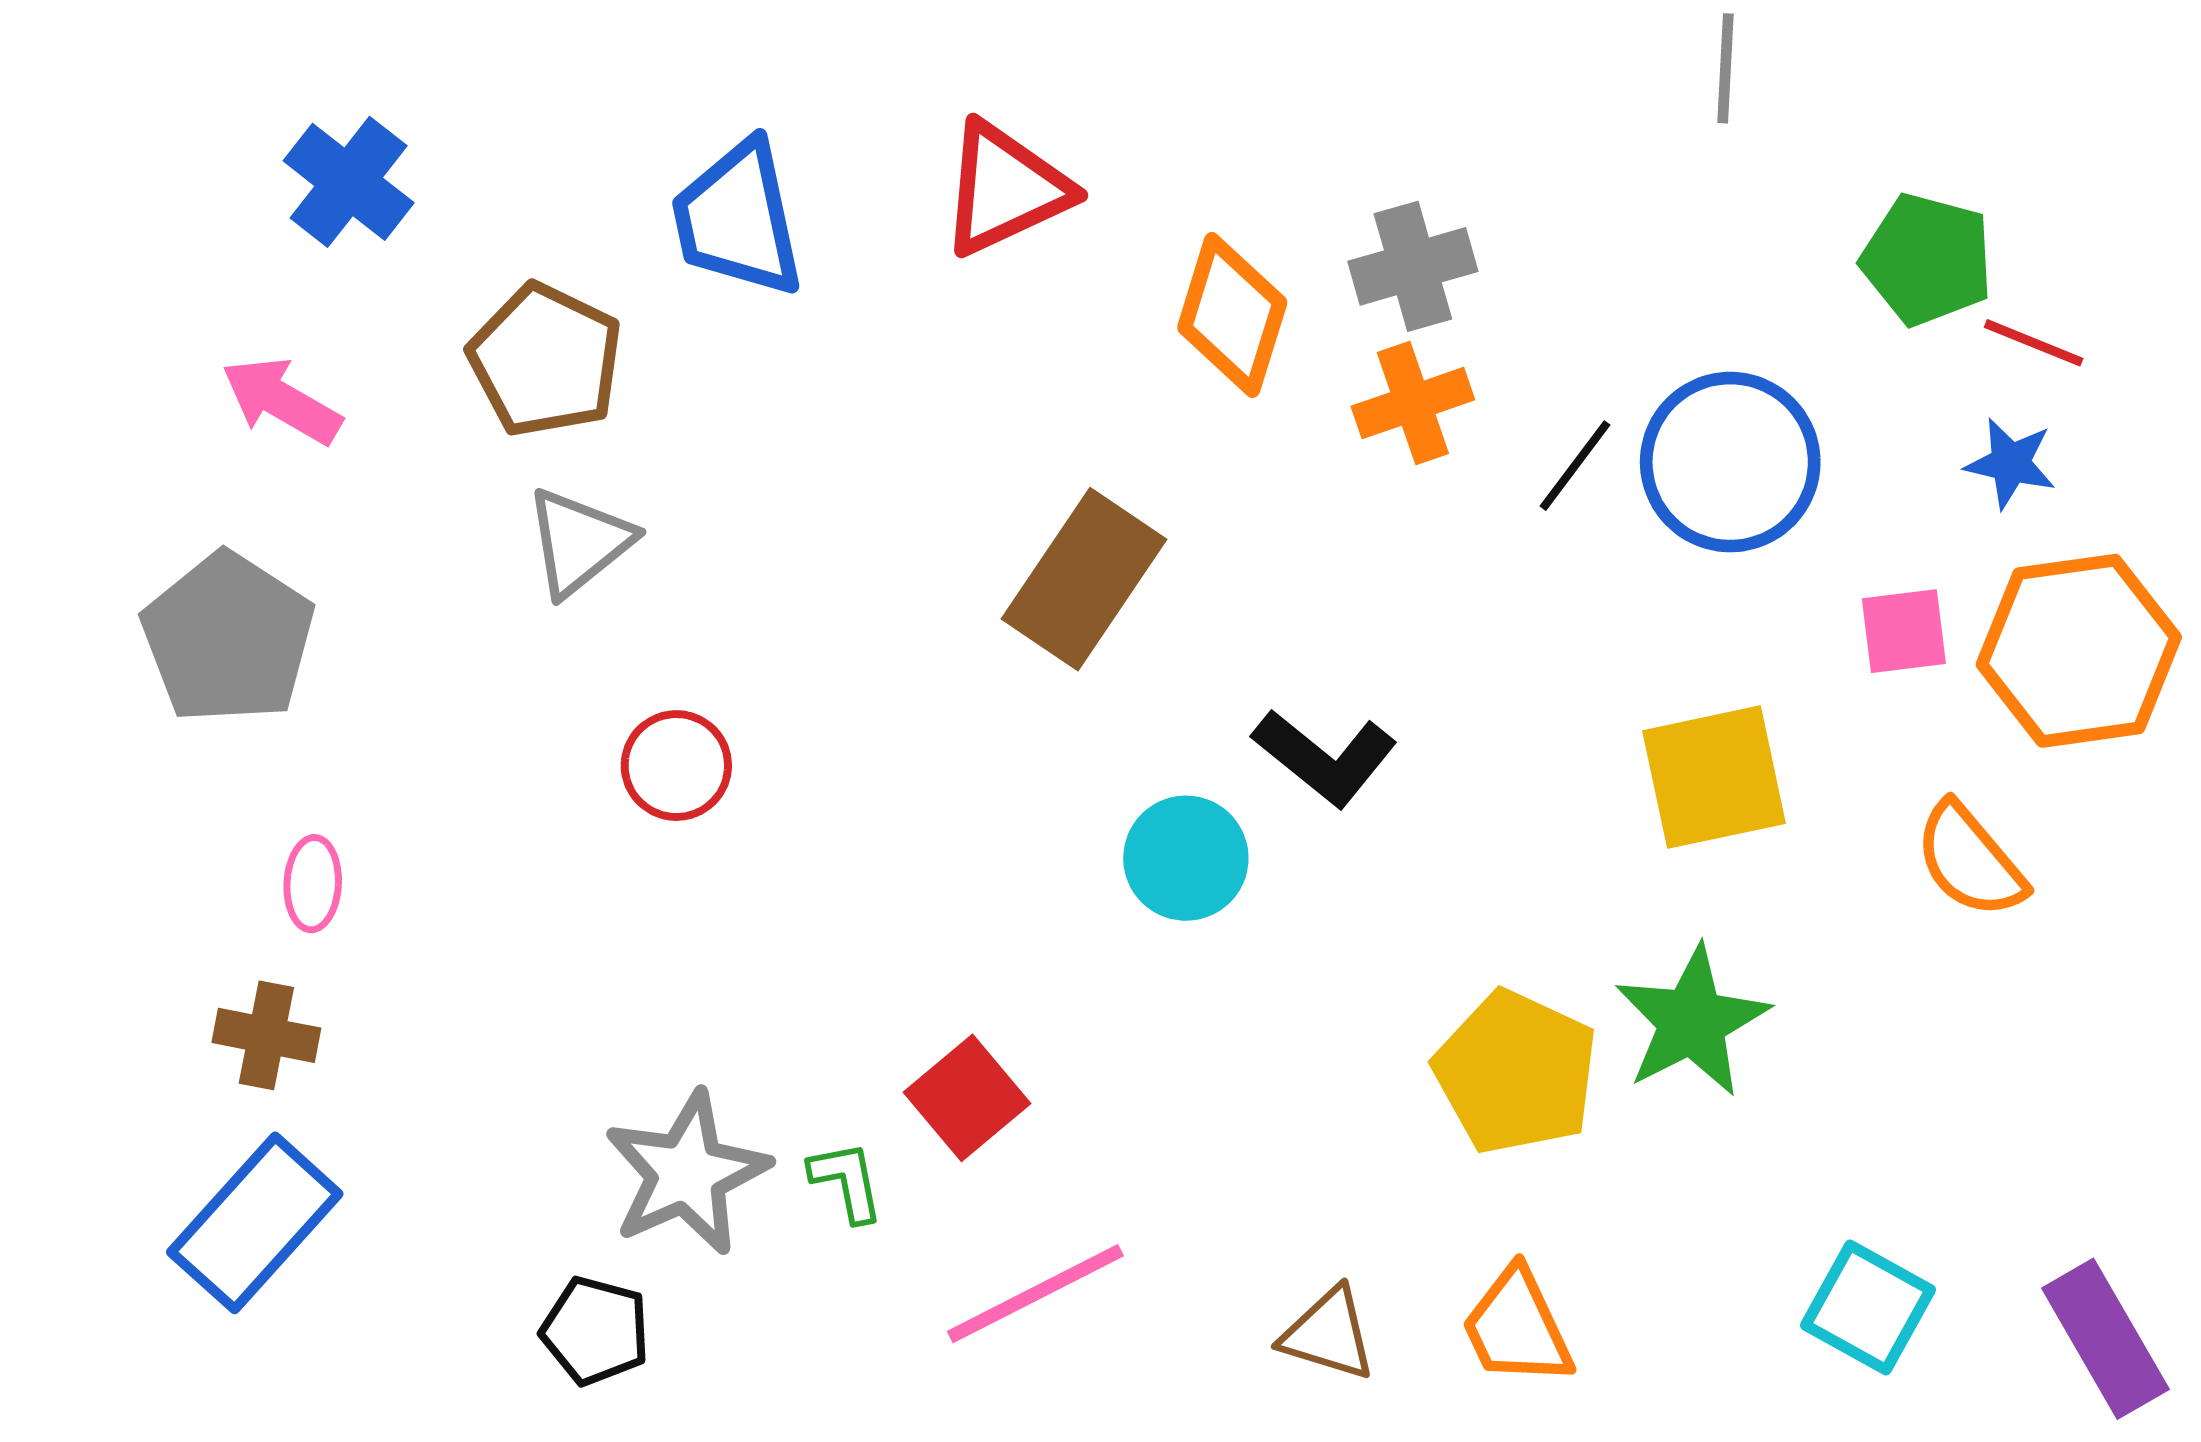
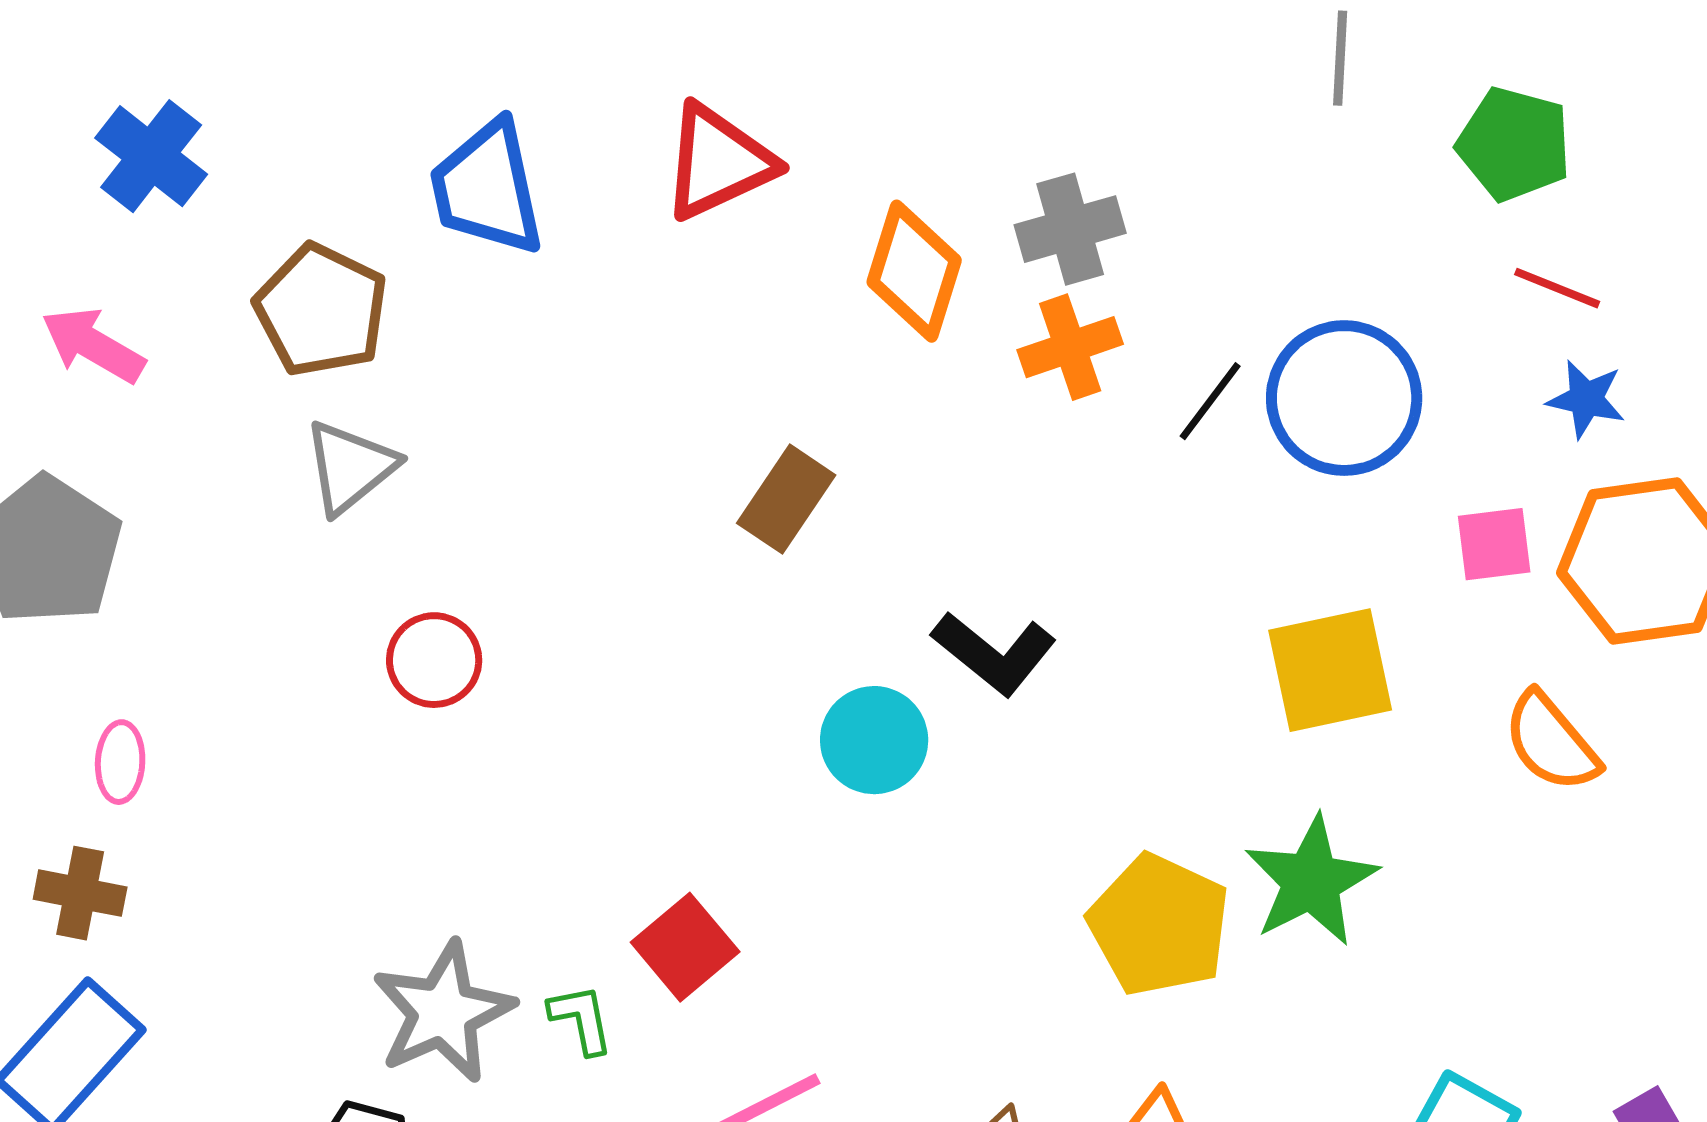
green pentagon: (1927, 259) -> (1514, 144), moved
red line: (2034, 343) -> (1557, 288), moved
brown rectangle: (1084, 579) -> (786, 499), size x0.7

